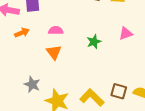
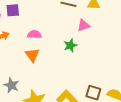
pink triangle: (126, 33) -> (84, 25), moved

